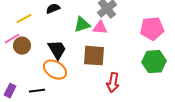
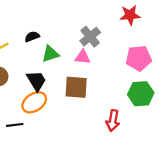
green triangle: (82, 25) -> (50, 54), moved
orange ellipse: (55, 70) -> (34, 102), turned -65
red arrow: (113, 83) -> (113, 121), moved

